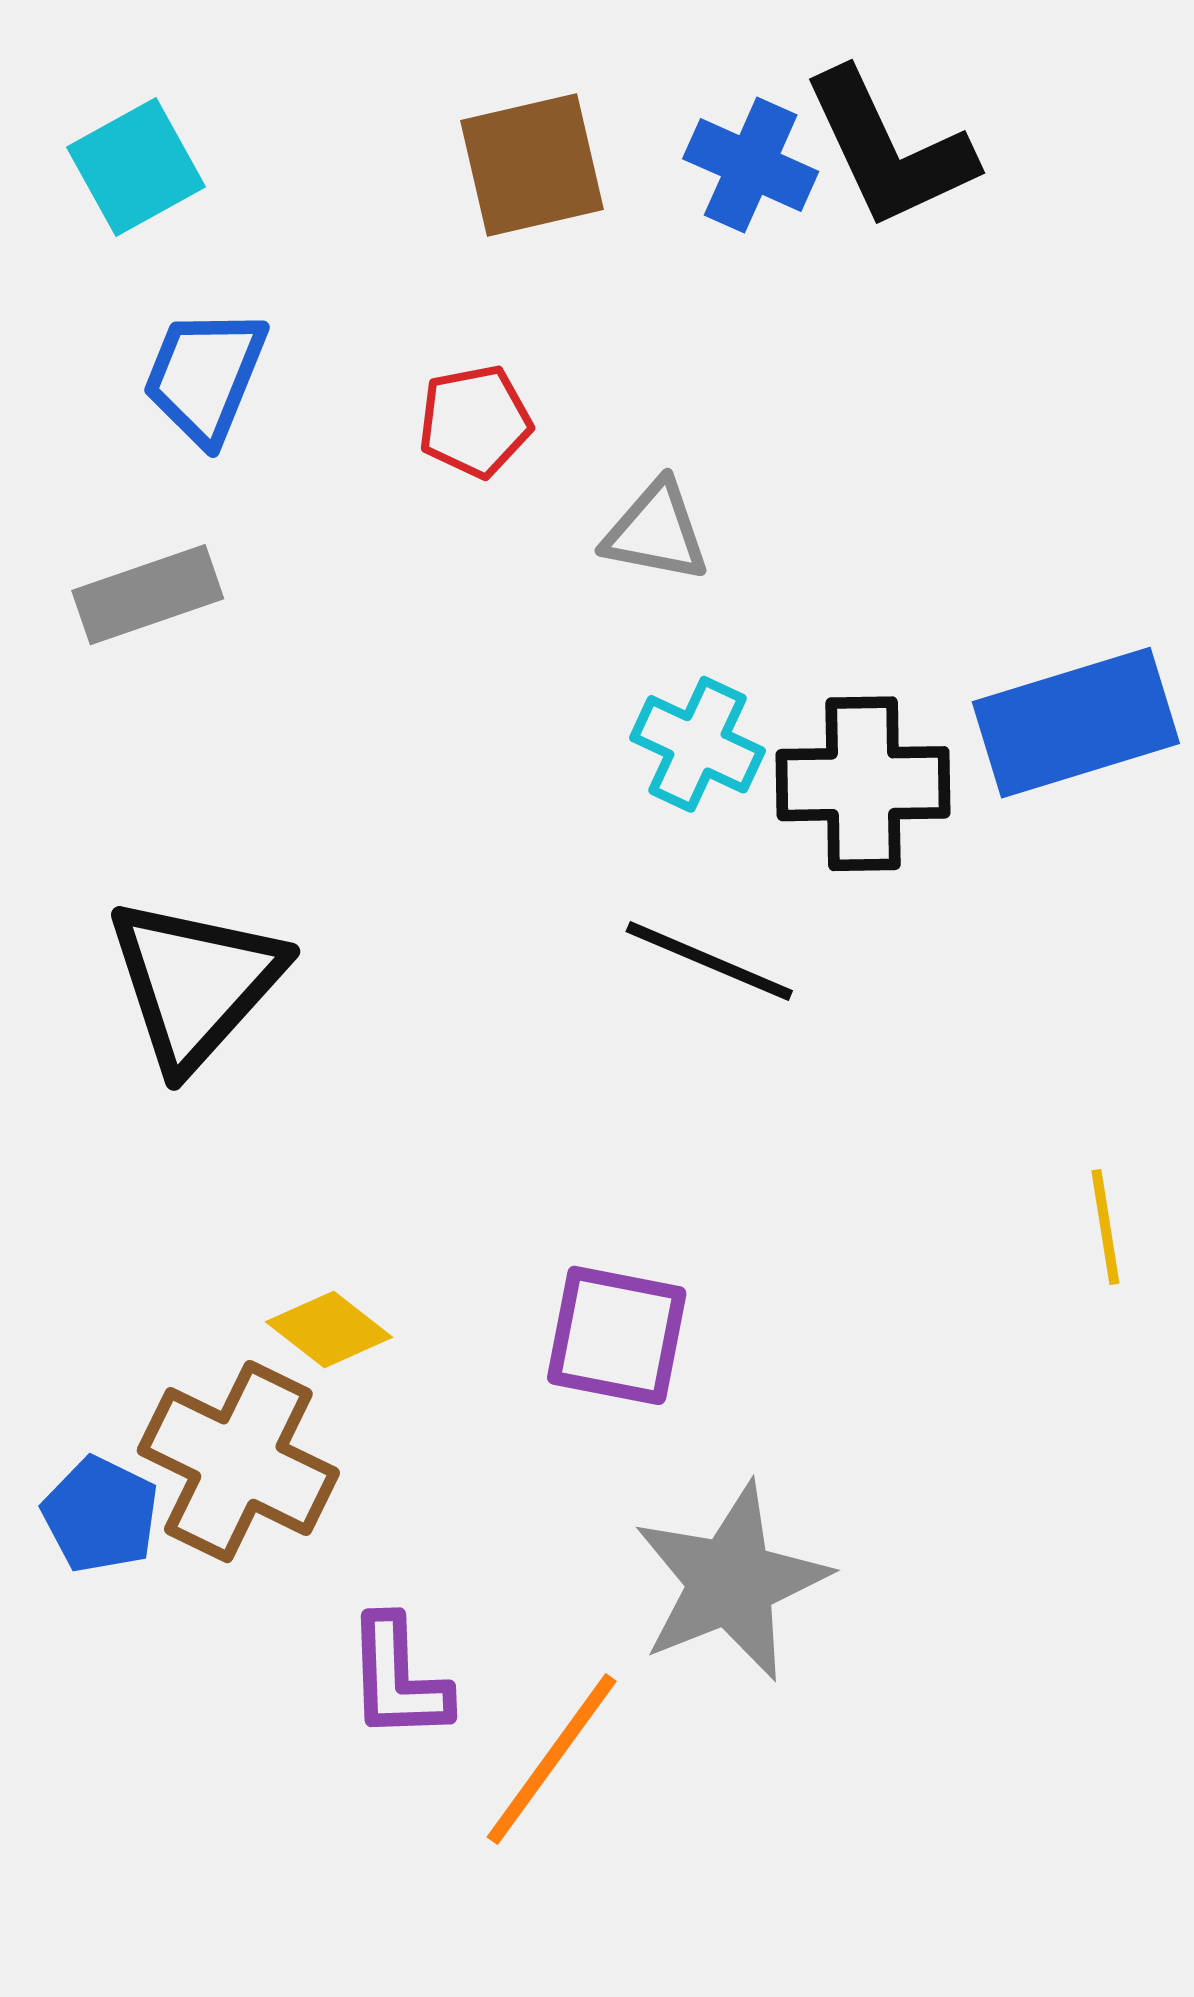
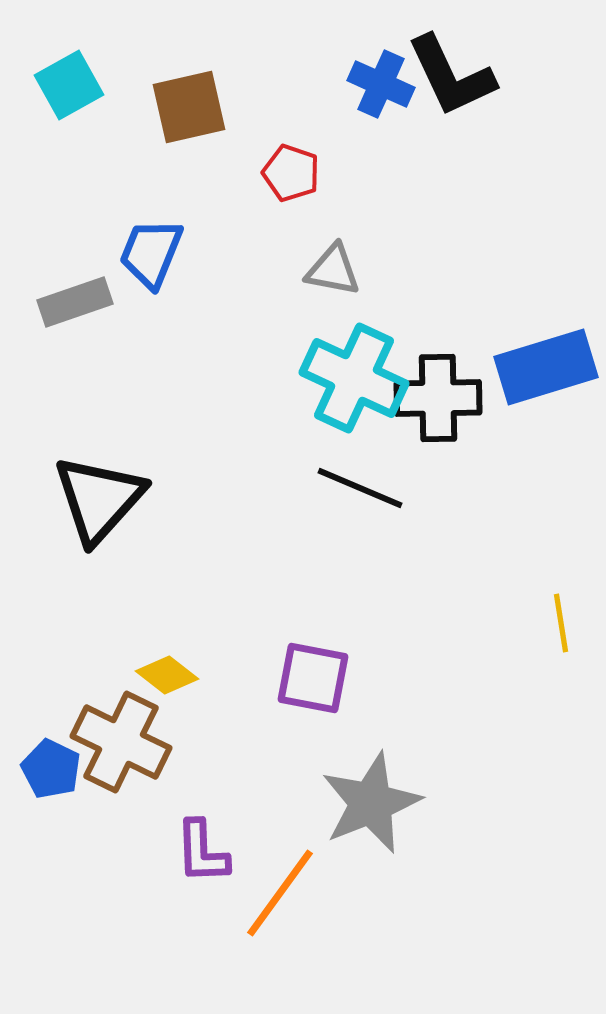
brown square: (532, 165) -> (189, 107), moved
blue trapezoid: (205, 376) -> (151, 253), moved
red pentagon: (475, 421) -> (291, 173), moved, turned 30
cyan cross: (697, 744) -> (354, 378), size x1.6

